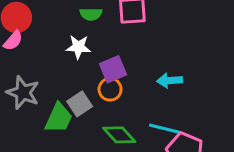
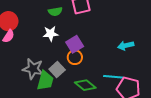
cyan arrow: (170, 81) -> (126, 46), moved
gray star: (23, 93) -> (33, 69), moved

